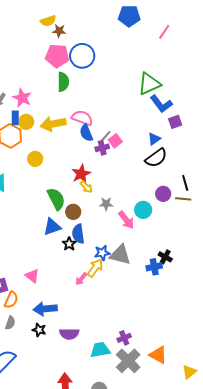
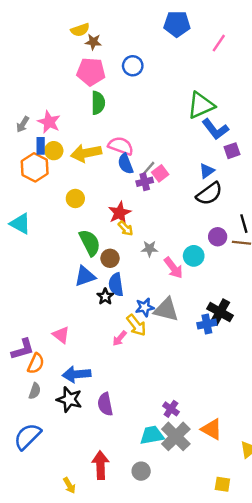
blue circle: (82, 56) -> (133, 66), moved, size x0.7
yellow circle: (35, 159) -> (75, 198), moved
black cross: (165, 257) -> (220, 312), size x1.5
yellow arrow: (95, 268) -> (136, 325), turned 108
black star: (39, 330) -> (69, 399), size x1.5
purple semicircle: (69, 334) -> (105, 404), turned 78
purple cross: (124, 338) -> (171, 409), turned -32
cyan trapezoid: (100, 350) -> (152, 435), moved

